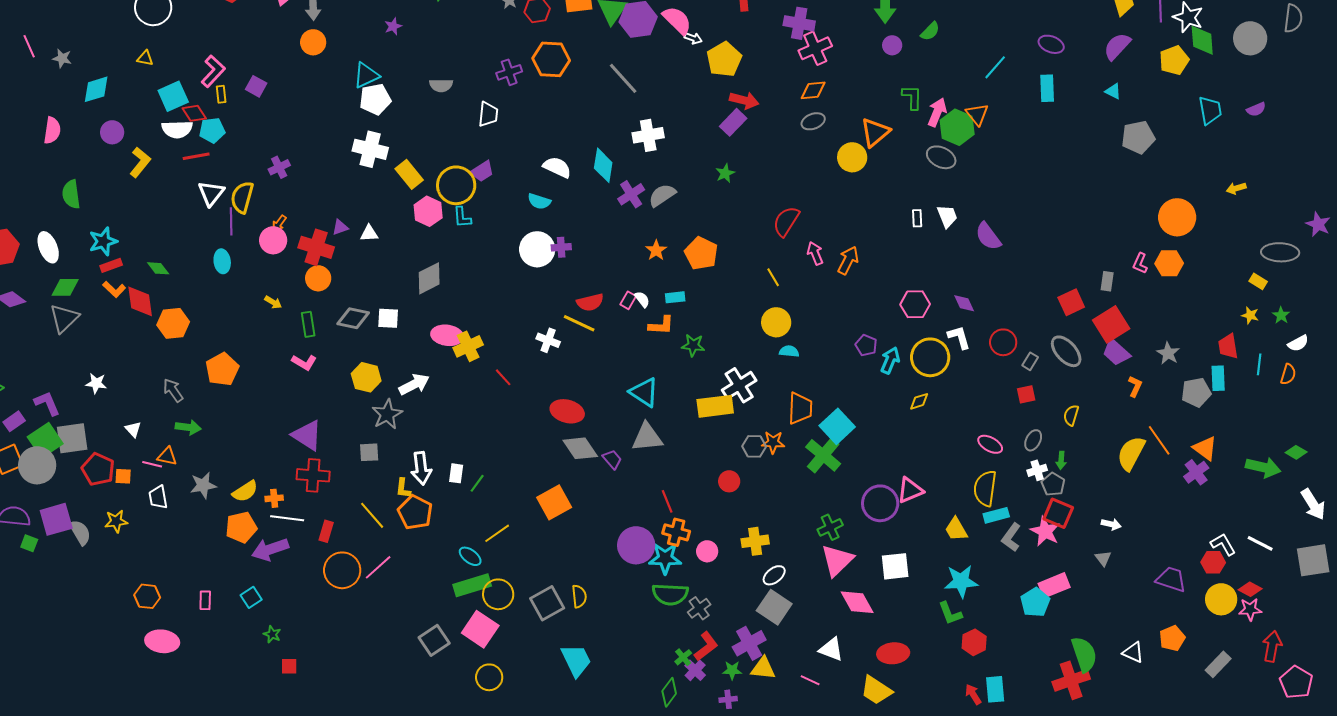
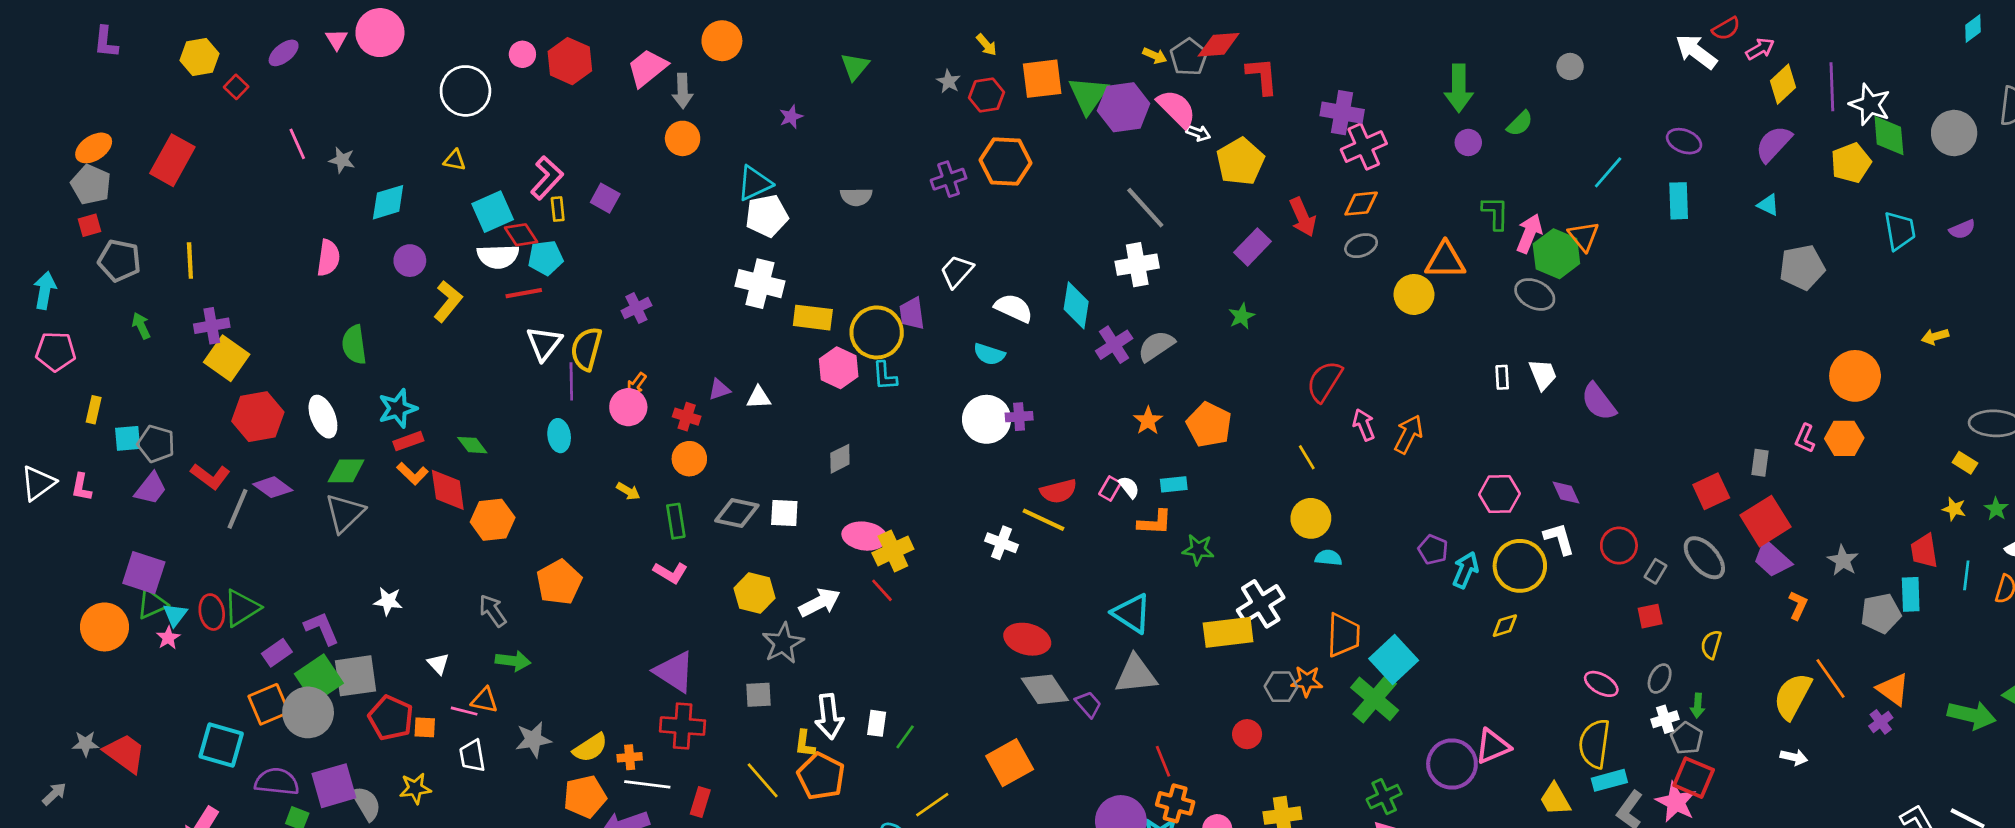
gray line: (623, 78) -> (1145, 208), moved
red arrow: (744, 100) -> (1303, 217), moved, turned 52
white trapezoid: (488, 114) -> (957, 271), moved, turned -144
orange triangle: (875, 132) -> (1445, 261), turned 40
purple trapezoid: (482, 171) -> (912, 313), turned 115
yellow rectangle: (409, 174) -> (813, 318), turned -44
red cross: (316, 247) -> (687, 417), size x0.6
gray diamond: (429, 278) -> (840, 459), size x0.7
red line: (503, 377) -> (882, 590), moved
purple cross: (1196, 472) -> (1881, 722), size x0.7
white arrow: (1111, 524) -> (1794, 757), moved

